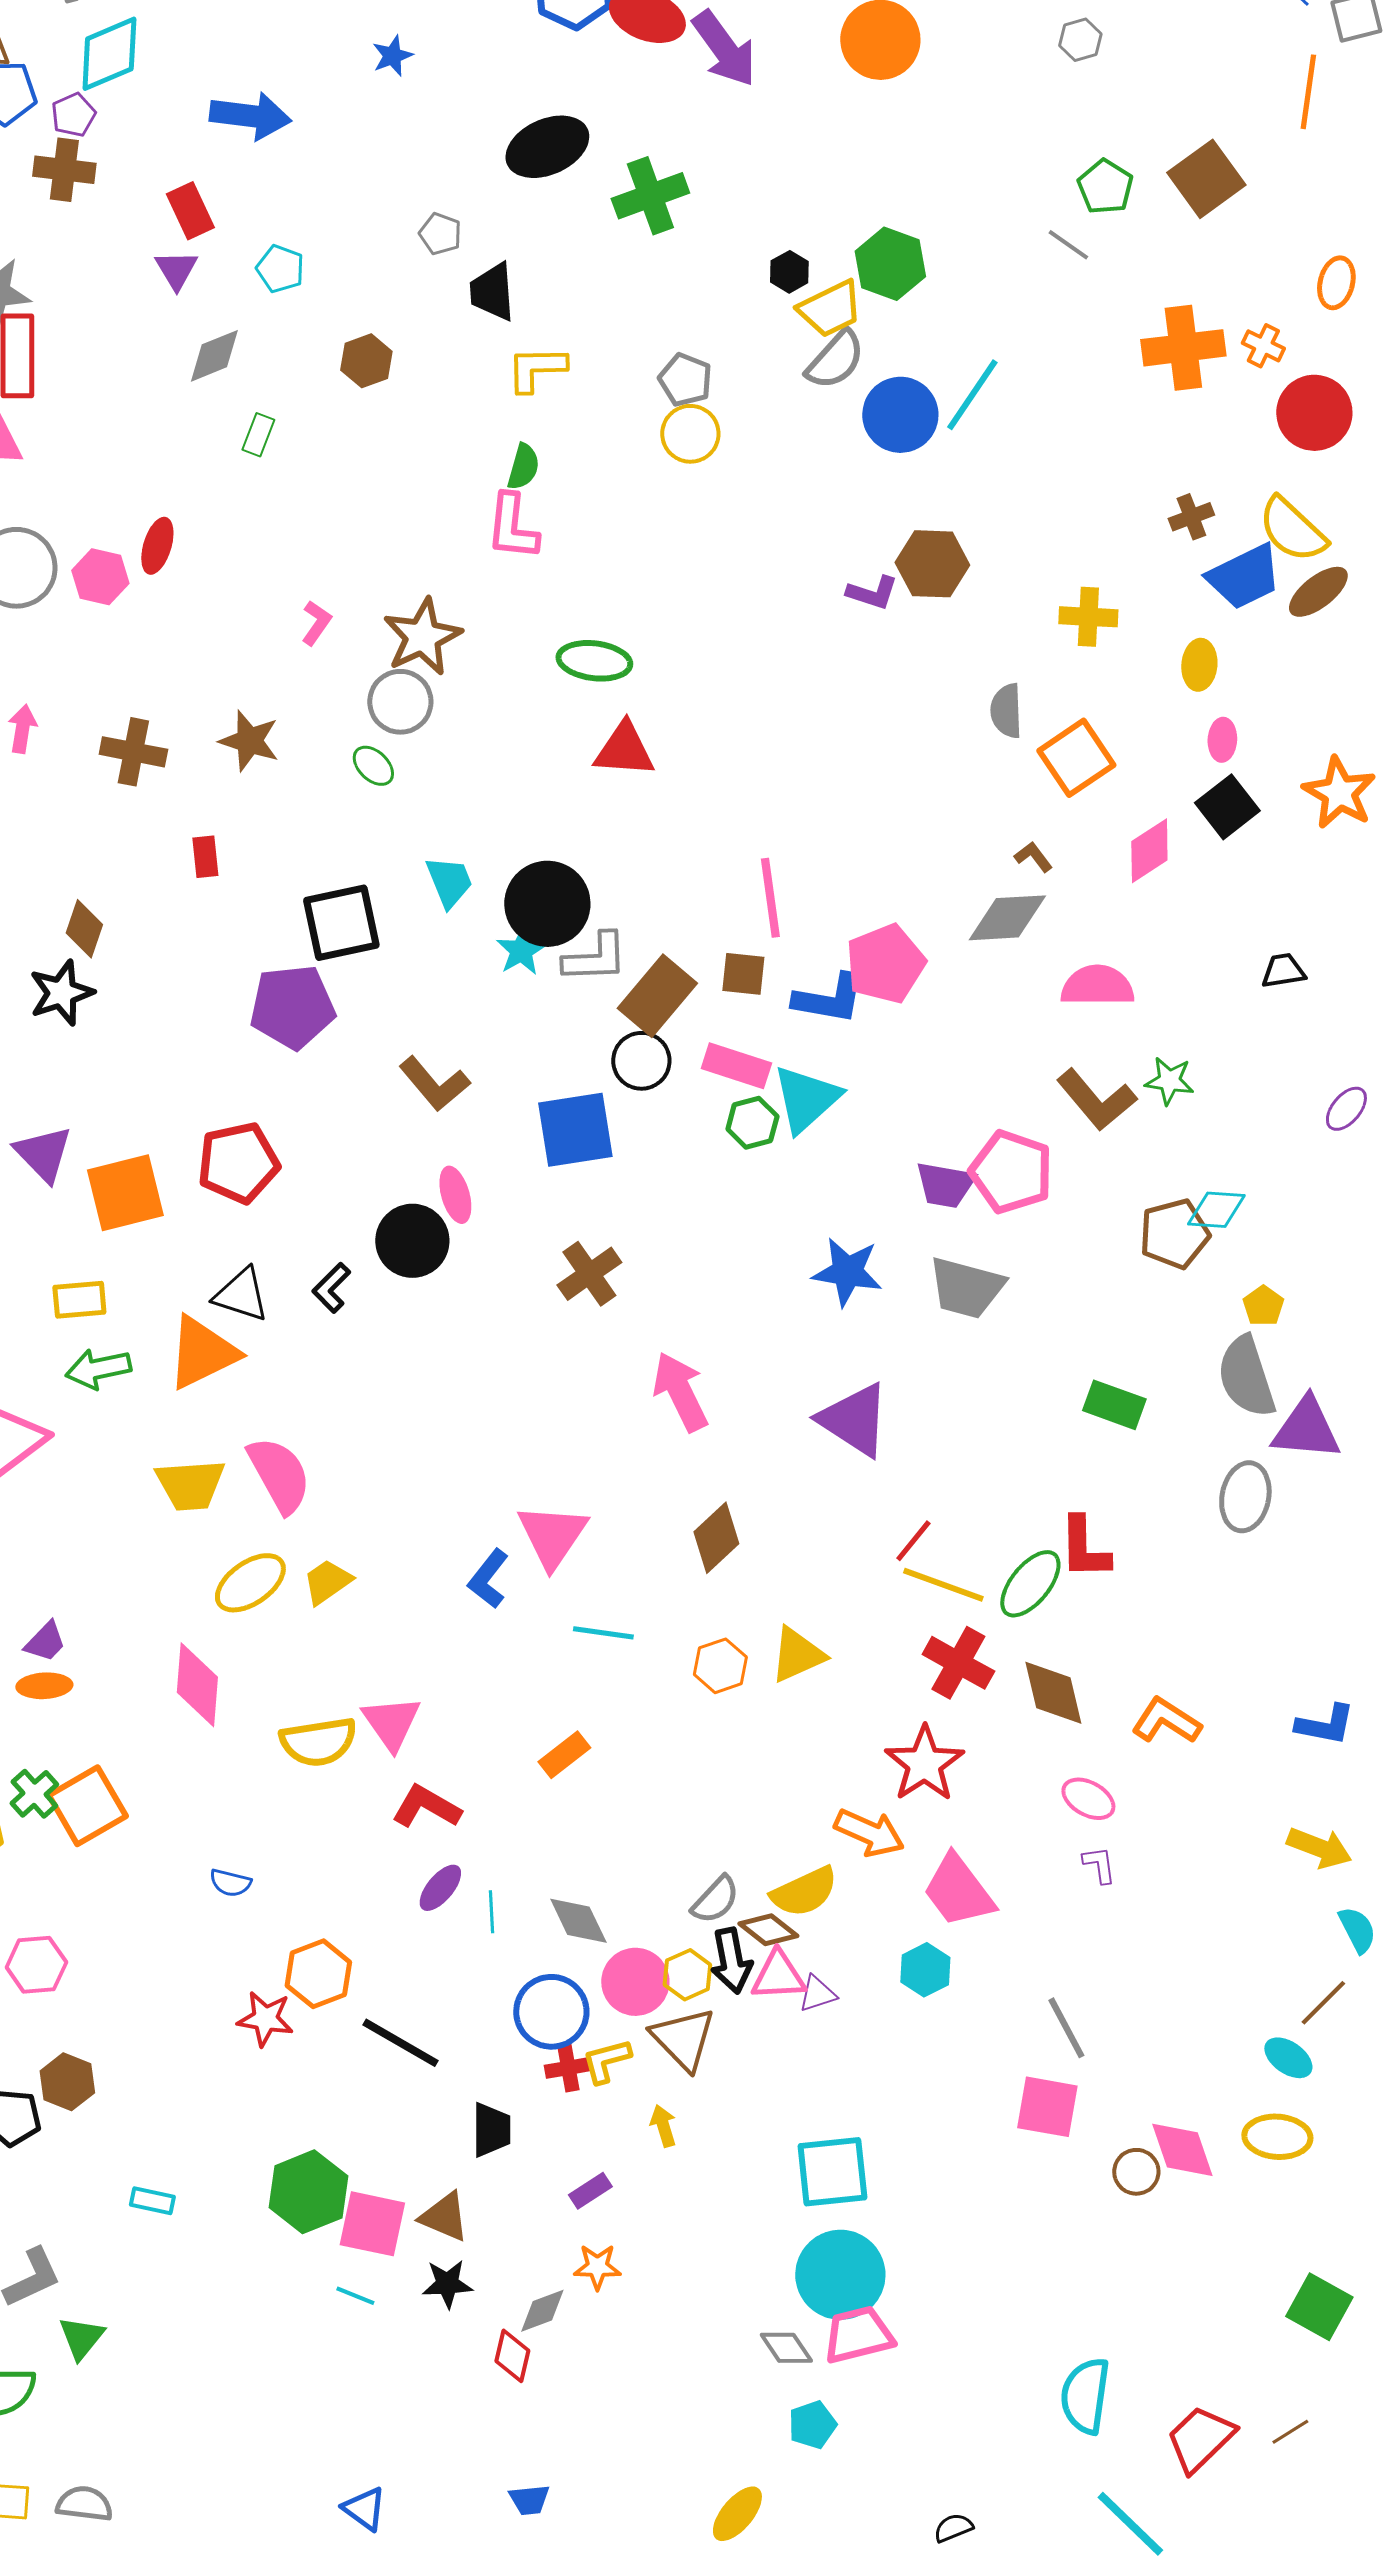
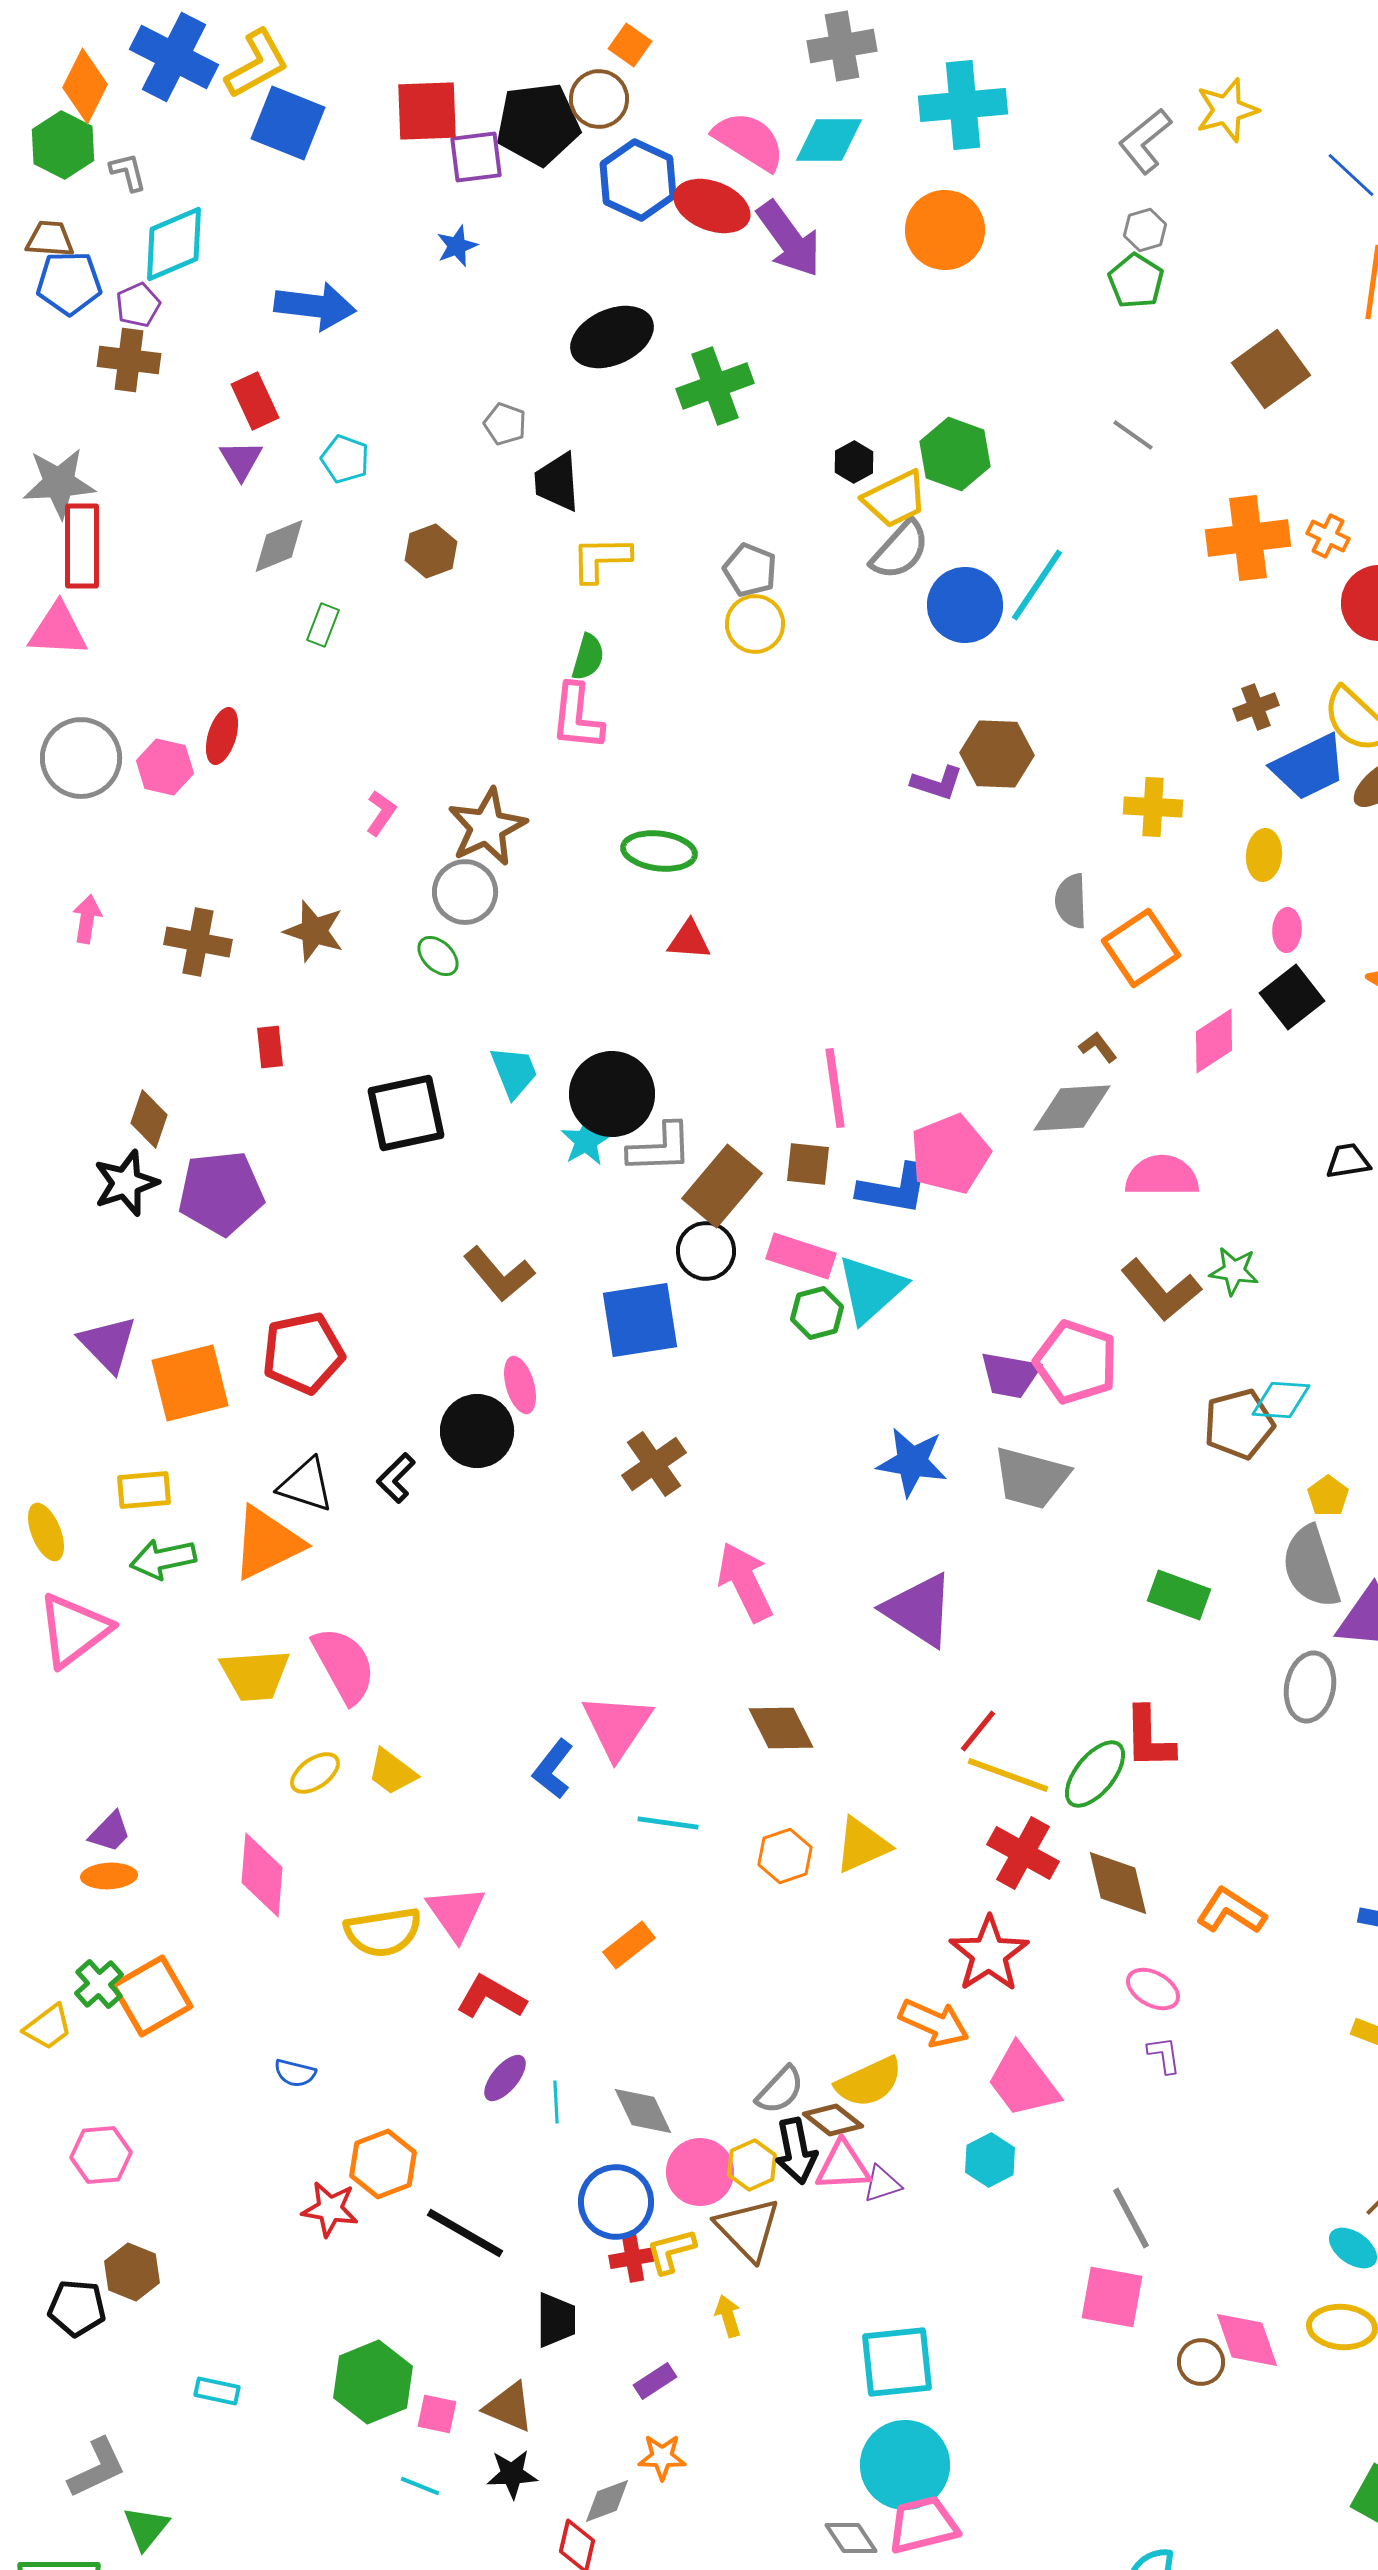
green pentagon: (1105, 187) -> (1136, 281), moved
red triangle: (624, 750) -> (689, 940), size x0.7
purple pentagon: (292, 1007) -> (221, 1193), moved
brown diamond: (716, 1538) -> (781, 1728), turned -74
yellow trapezoid: (327, 1582) -> (392, 1772), turned -108
yellow ellipse: (250, 1583) -> (315, 1773), size x0.7
pink square: (372, 2224) -> (437, 2414), size x0.6

